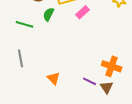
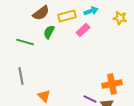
orange cross: (112, 66) -> (112, 84), turned -30
orange triangle: (54, 78) -> (44, 96), moved

